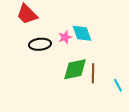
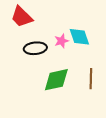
green diamond: (75, 69) -> (56, 80), moved

